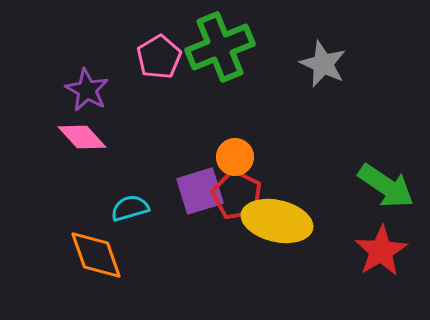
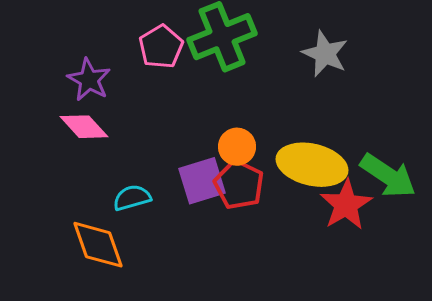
yellow ellipse: (277, 221) -> (312, 165), moved
red star: (381, 251) -> (346, 205), moved

